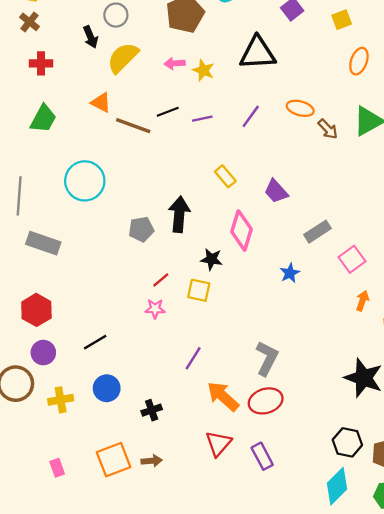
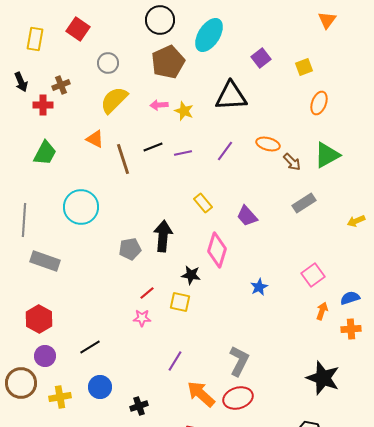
brown cross: (29, 22) -> (61, 85), moved, turned 30
black arrow: (91, 37) -> (21, 82), moved
brown line: (133, 126) -> (123, 159), turned 52
gray rectangle: (317, 232) -> (304, 203), moved

